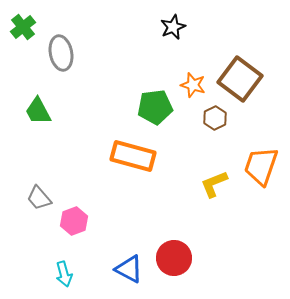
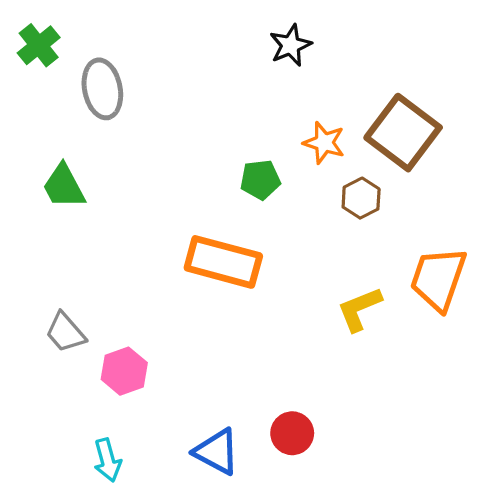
green pentagon: (155, 107) -> (260, 180), size x0.7
red circle: (174, 258) -> (292, 433), size x0.7

